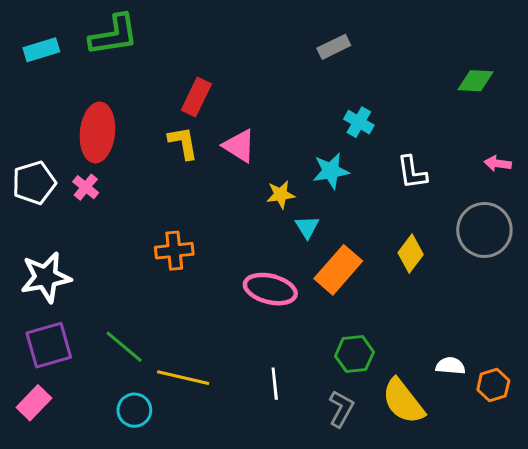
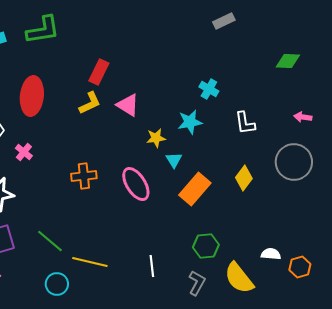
gray rectangle: (334, 47) -> (224, 21), moved
yellow L-shape: (183, 143) -> (90, 103), turned 75
pink cross: (86, 187) -> (24, 152), moved
pink ellipse: (270, 289) -> (136, 184), moved, turned 44

